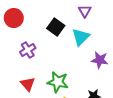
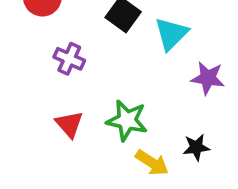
purple cross: (28, 50) -> (69, 59), turned -35

